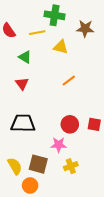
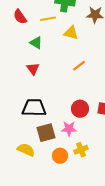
brown square: (38, 164) -> (46, 133), moved, turned -30
yellow semicircle: (15, 166) -> (26, 150), turned -36
orange circle: (30, 185) -> (60, 156), moved

